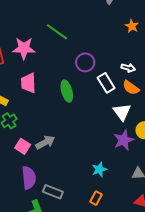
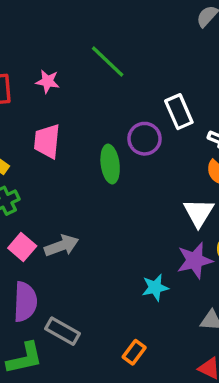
pink star: (24, 48) -> (48, 81), size x0.6
purple circle: (85, 62) -> (145, 139), moved
white rectangle: (106, 83) -> (179, 112), moved
cyan star: (99, 169) -> (155, 287), moved

